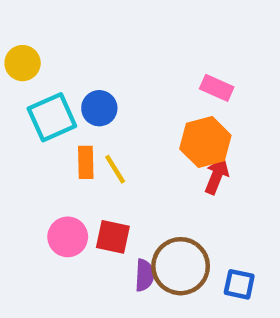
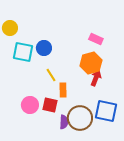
cyan square: (52, 117) -> (23, 52), turned 35
orange rectangle: (86, 162) -> (63, 90), moved
blue square: (239, 284) -> (106, 111), moved, size x1.6

